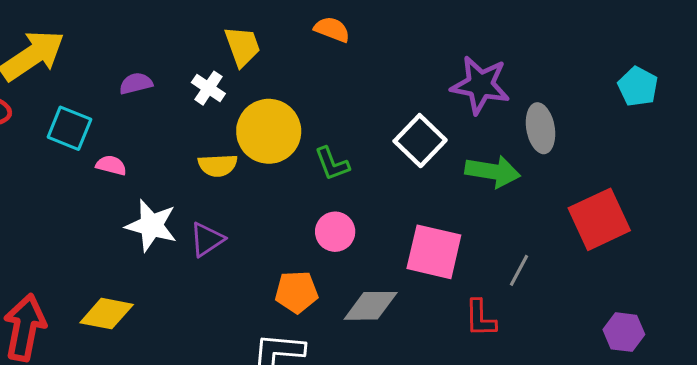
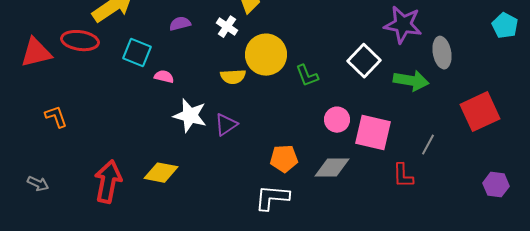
pink circle: (335, 232) -> (337, 120), moved

